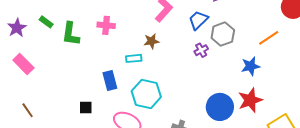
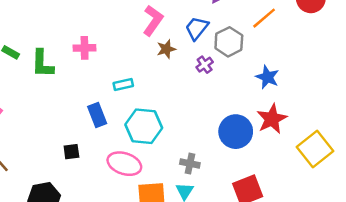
orange line: (269, 38) -> (264, 18), moved
brown star: (151, 41) -> (166, 49), moved
blue star: (251, 66) -> (267, 77), turned -30

